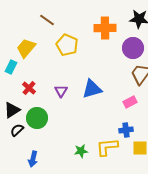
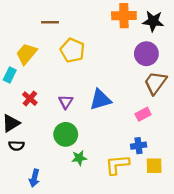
brown line: (47, 20) -> (50, 22), turned -35
orange cross: (105, 28) -> (124, 16), moved
green circle: (37, 118) -> (66, 134), moved
black semicircle: (17, 130) -> (16, 146), turned -136
green star: (81, 151) -> (79, 158), moved

